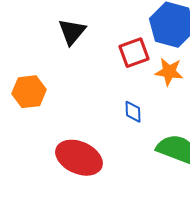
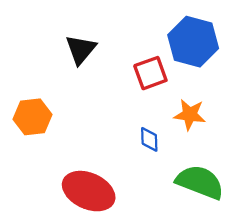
orange star: (169, 72) -> (190, 115), moved

